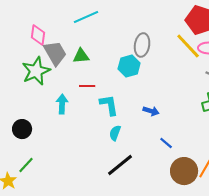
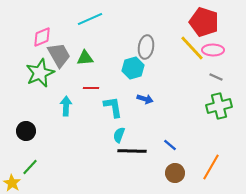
pink diamond: (38, 35) -> (42, 37), turned 60
blue arrow: (151, 111) -> (145, 99), moved
black line: (120, 165) -> (132, 151), moved, turned 40
brown circle: (184, 171) -> (175, 173), moved, size x0.7

